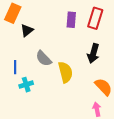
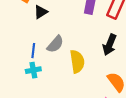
gray semicircle: (44, 58) -> (55, 44), turned -102
blue line: (15, 67) -> (33, 51), moved

